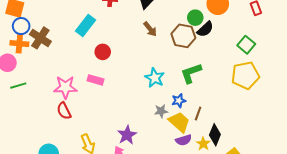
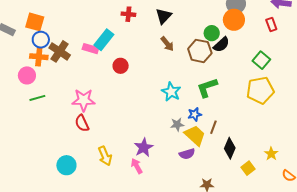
pink rectangle: (95, 80) -> (90, 49), moved
purple semicircle: (184, 140) -> (187, 154), moved
yellow star: (203, 144) -> (271, 154), moved

